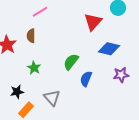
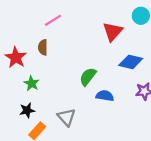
green star: (34, 68) -> (32, 83), moved
blue semicircle: (86, 79) -> (105, 96), turned 77

